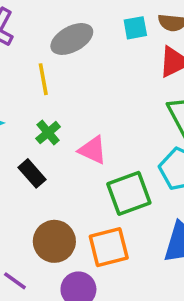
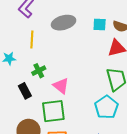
yellow line: (43, 79) -> (32, 39), moved
green square: (129, 193) -> (53, 111), moved

